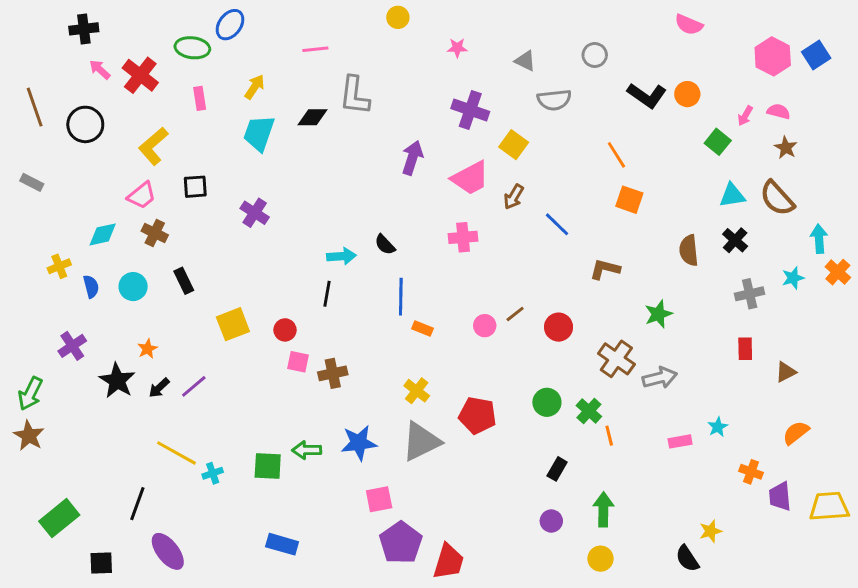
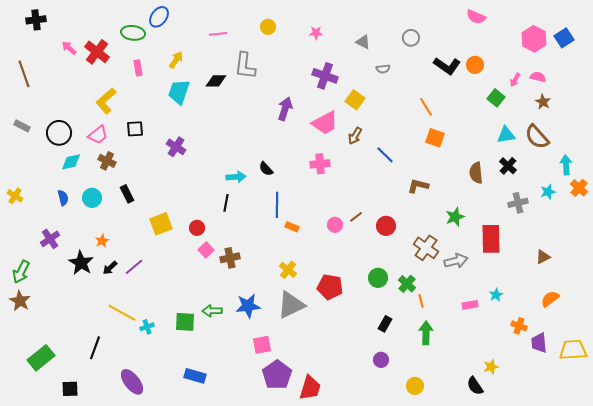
yellow circle: (398, 17) -> (268, 27), moved
black cross: (84, 29) -> (36, 20), moved
gray semicircle: (554, 100) -> (383, 69), size x0.6
black circle: (85, 124) -> (59, 133), moved
yellow cross: (59, 266) -> (15, 196), moved, turned -35
red rectangle: (745, 349) -> (491, 239), moved, size x1.8
pink square: (298, 362) -> (206, 250), turned 35
green arrow: (603, 509) -> (426, 333), moved
purple ellipse: (168, 551) -> (132, 382), moved

